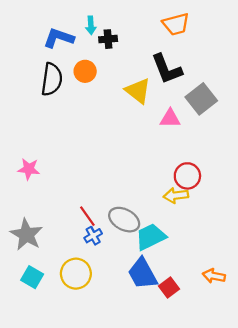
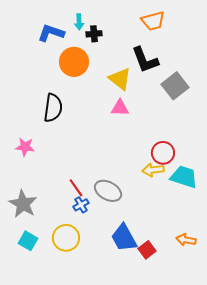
orange circle: (85, 71) -> (74, 62), size x1.5
black semicircle: (52, 79) -> (53, 108), moved
pink triangle: (170, 118) -> (120, 108), moved
cyan trapezoid: (151, 237) -> (184, 177), moved, turned 44

